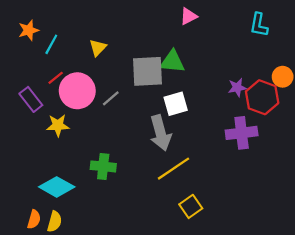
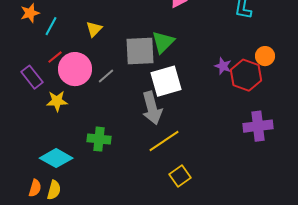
green triangle: (172, 62) -> (163, 42), turned -50
purple star: (237, 88) -> (223, 66), turned 30
white square: (176, 104) -> (166, 81), size x1.4
purple cross: (242, 133) -> (258, 126), moved

